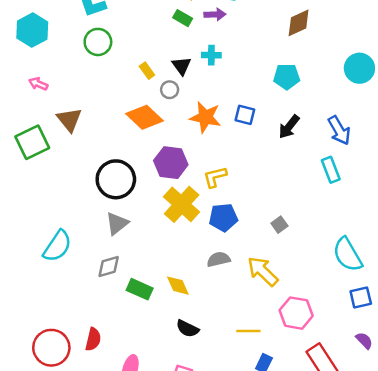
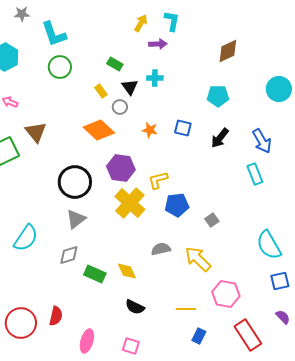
green rectangle: (183, 18) -> (115, 64), moved
orange star: (205, 117) -> (150, 130), size x0.6
blue pentagon: (223, 218) -> (177, 205), moved

